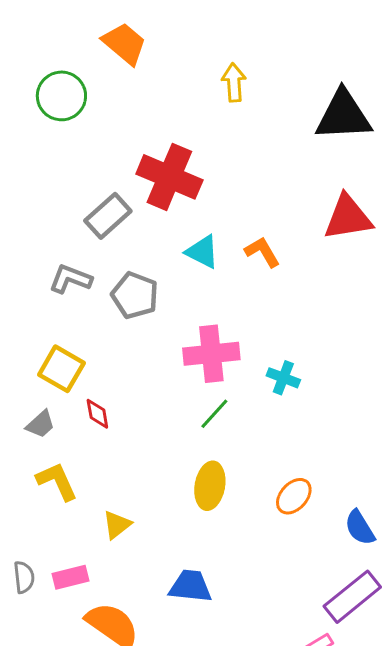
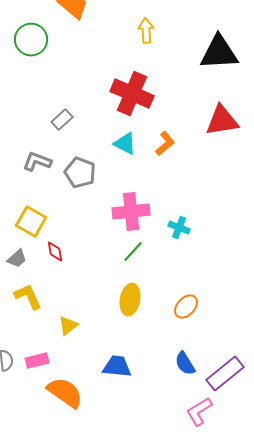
red cross: (169, 177) -> (132, 94), moved
gray rectangle: (108, 216) -> (62, 120), size x0.7
orange L-shape: (262, 252) -> (165, 144), turned 80
blue semicircle: (360, 528) -> (185, 364), moved

